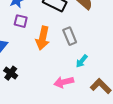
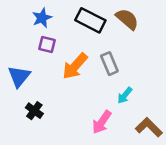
orange arrow: (43, 38) -> (75, 66), turned 30
pink arrow: (64, 82) -> (102, 122), turned -42

